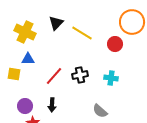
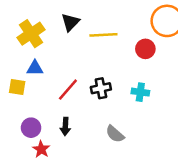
yellow cross: (25, 32) -> (31, 34), turned 30
yellow line: (82, 33) -> (103, 35), turned -35
gray semicircle: (100, 111) -> (115, 134), moved

